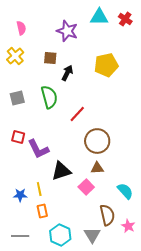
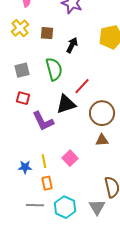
brown square: (50, 58) -> (47, 33), moved
red square: (18, 137) -> (23, 98), moved
black triangle: (61, 171) -> (66, 104), moved
pink square: (86, 187) -> (70, 158), moved
gray line: (20, 236) -> (35, 205), moved

